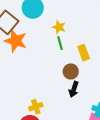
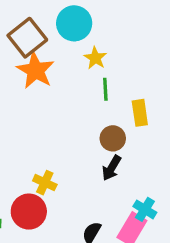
yellow star: (59, 27) -> (95, 58), moved
yellow cross: (36, 107) -> (45, 183), turned 32

